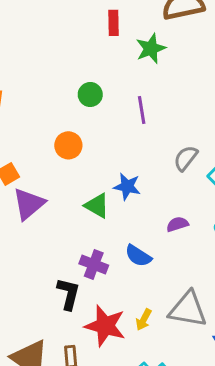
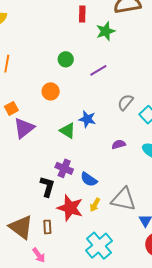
purple line: (142, 110) -> (98, 70), turned 66
blue semicircle: (138, 256) -> (89, 179), moved

